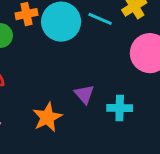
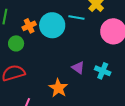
cyan cross: (120, 108) -> (103, 71), turned 35

